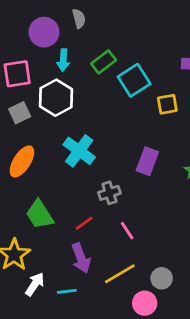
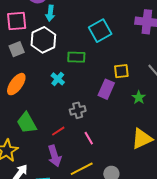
green rectangle: (104, 62) -> (76, 57), moved, turned 36
yellow square: (167, 104) -> (121, 71), moved
cyan cross: (79, 151) -> (58, 79), size x0.6

